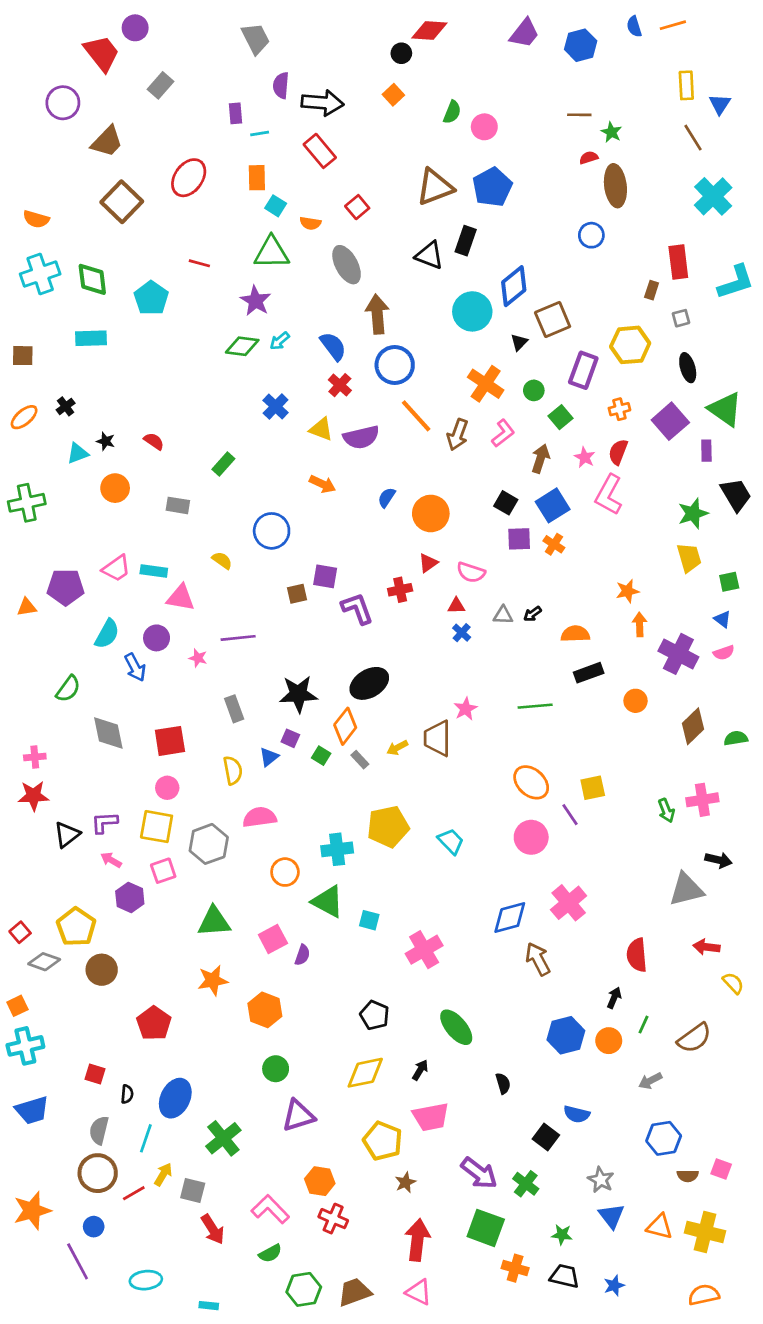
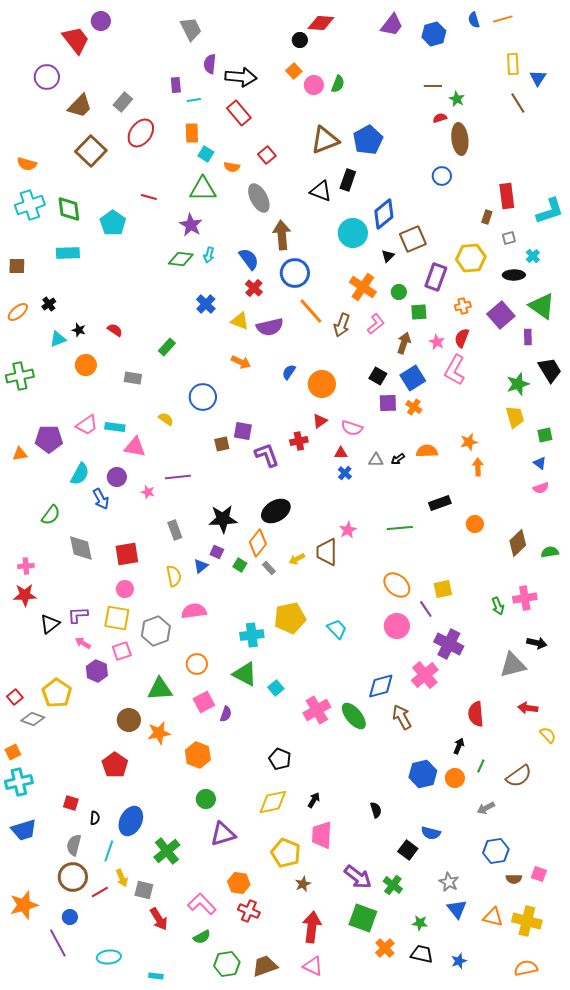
gray rectangle: (161, 85) -> (123, 102), moved
pink circle: (484, 127) -> (314, 85), moved
cyan cross: (713, 196) -> (533, 256), moved, size x0.5
cyan arrow: (280, 341) -> (209, 255), turned -35
black ellipse: (688, 368) -> (514, 275), turned -75
green square: (561, 417) -> (419, 312), turned 36
orange semicircle: (575, 634) -> (427, 451), moved
purple cross: (678, 654) -> (449, 644), moved
orange circle: (285, 872) -> (197, 664), moved
cyan square: (369, 920) -> (276, 688), turned 35
brown circle: (102, 970) -> (129, 720), moved
green ellipse: (456, 1027) -> (354, 716), moved
pink trapezoid: (431, 1117) -> (322, 835), turned 104
yellow arrow: (163, 1174) -> (122, 878), turned 126
orange cross: (515, 1268) -> (385, 948), turned 30

